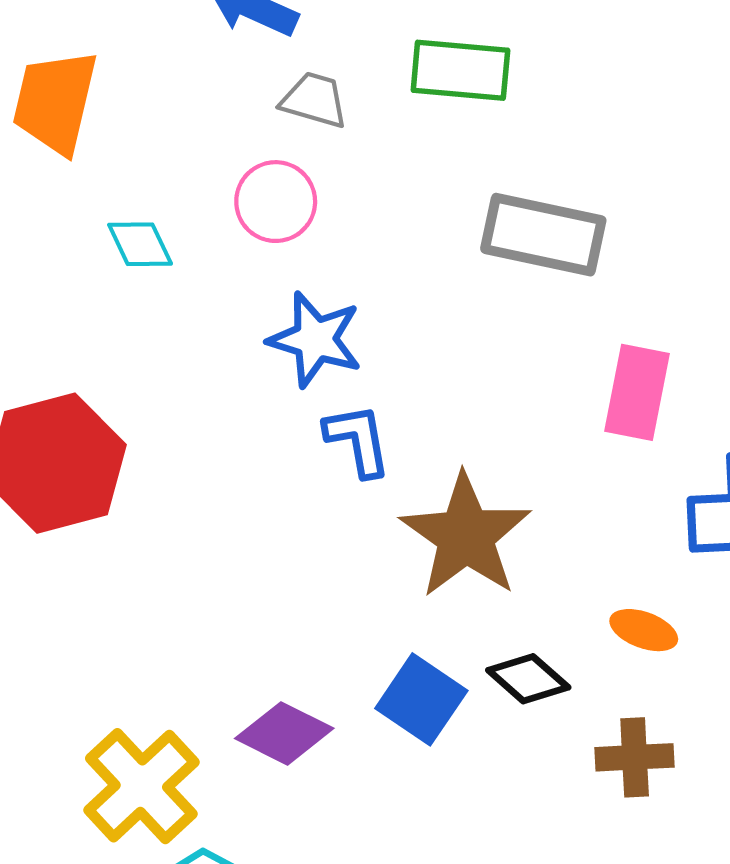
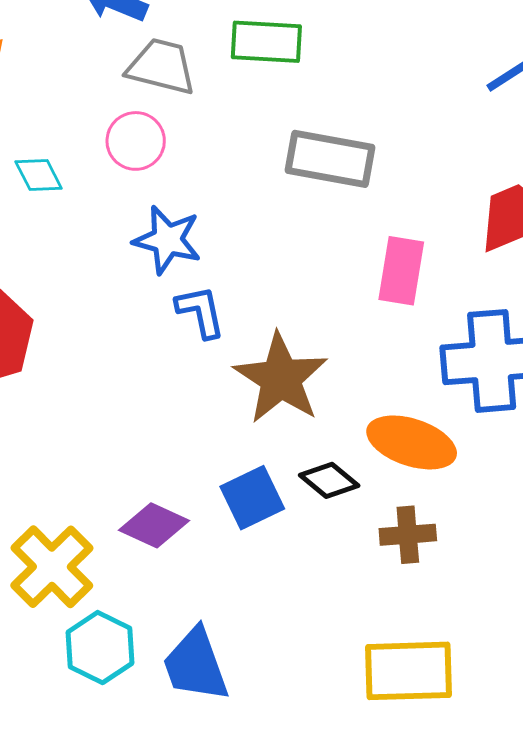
gray trapezoid: (314, 100) -> (161, 67), size x1.4
orange ellipse: (644, 630) -> (412, 442), size x1.8
blue square: (421, 699) -> (252, 498), turned 32

